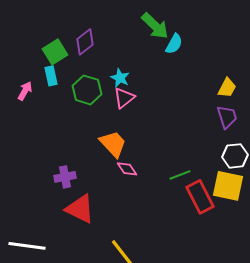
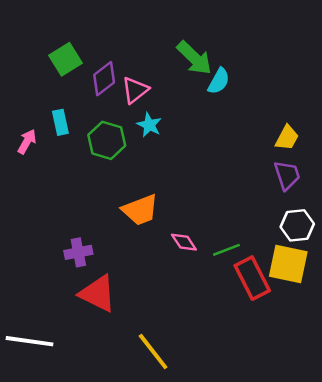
green square: (55, 52) -> (66, 59), moved
pink triangle: (124, 98) -> (135, 90), moved
orange trapezoid: (113, 144) -> (140, 210), turned 112
pink diamond: (127, 169) -> (184, 242), moved

